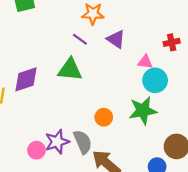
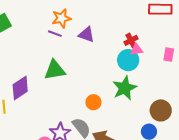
purple line: (80, 39) -> (55, 34), moved
red cross: (172, 42) -> (131, 40), moved
pink triangle: (145, 62) -> (137, 50), moved

